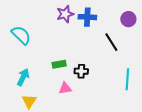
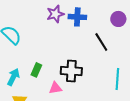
green rectangle: (59, 64) -> (36, 70), moved, turned -56
black cross: (81, 71) -> (71, 71), size x1.5

